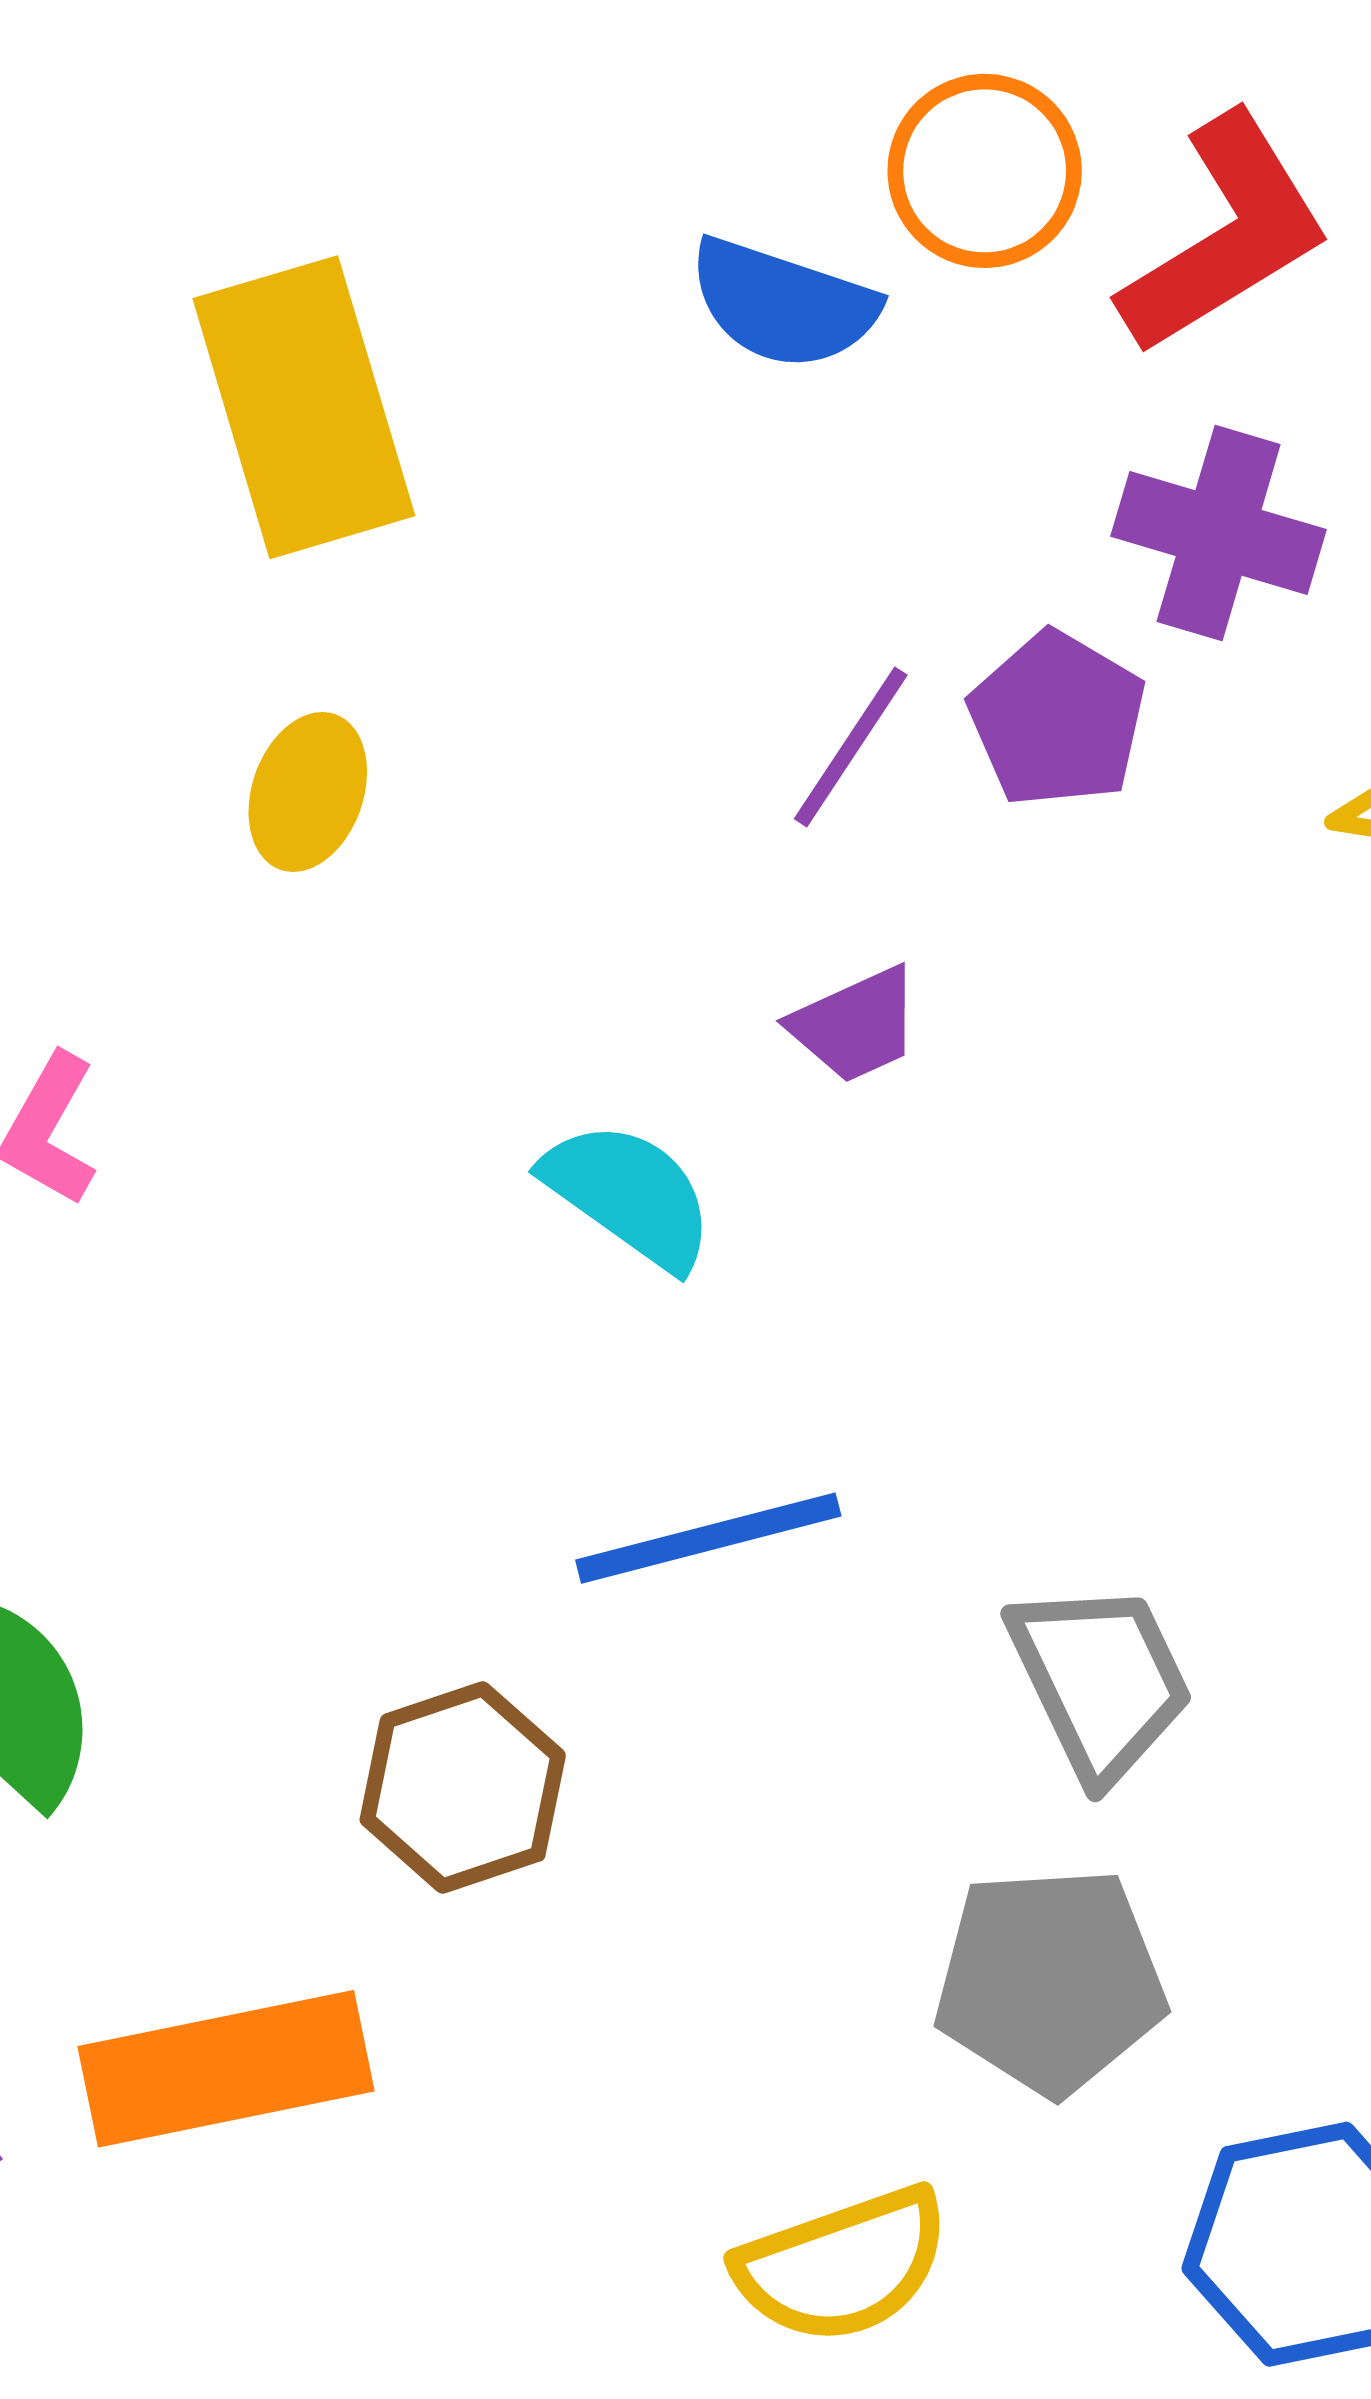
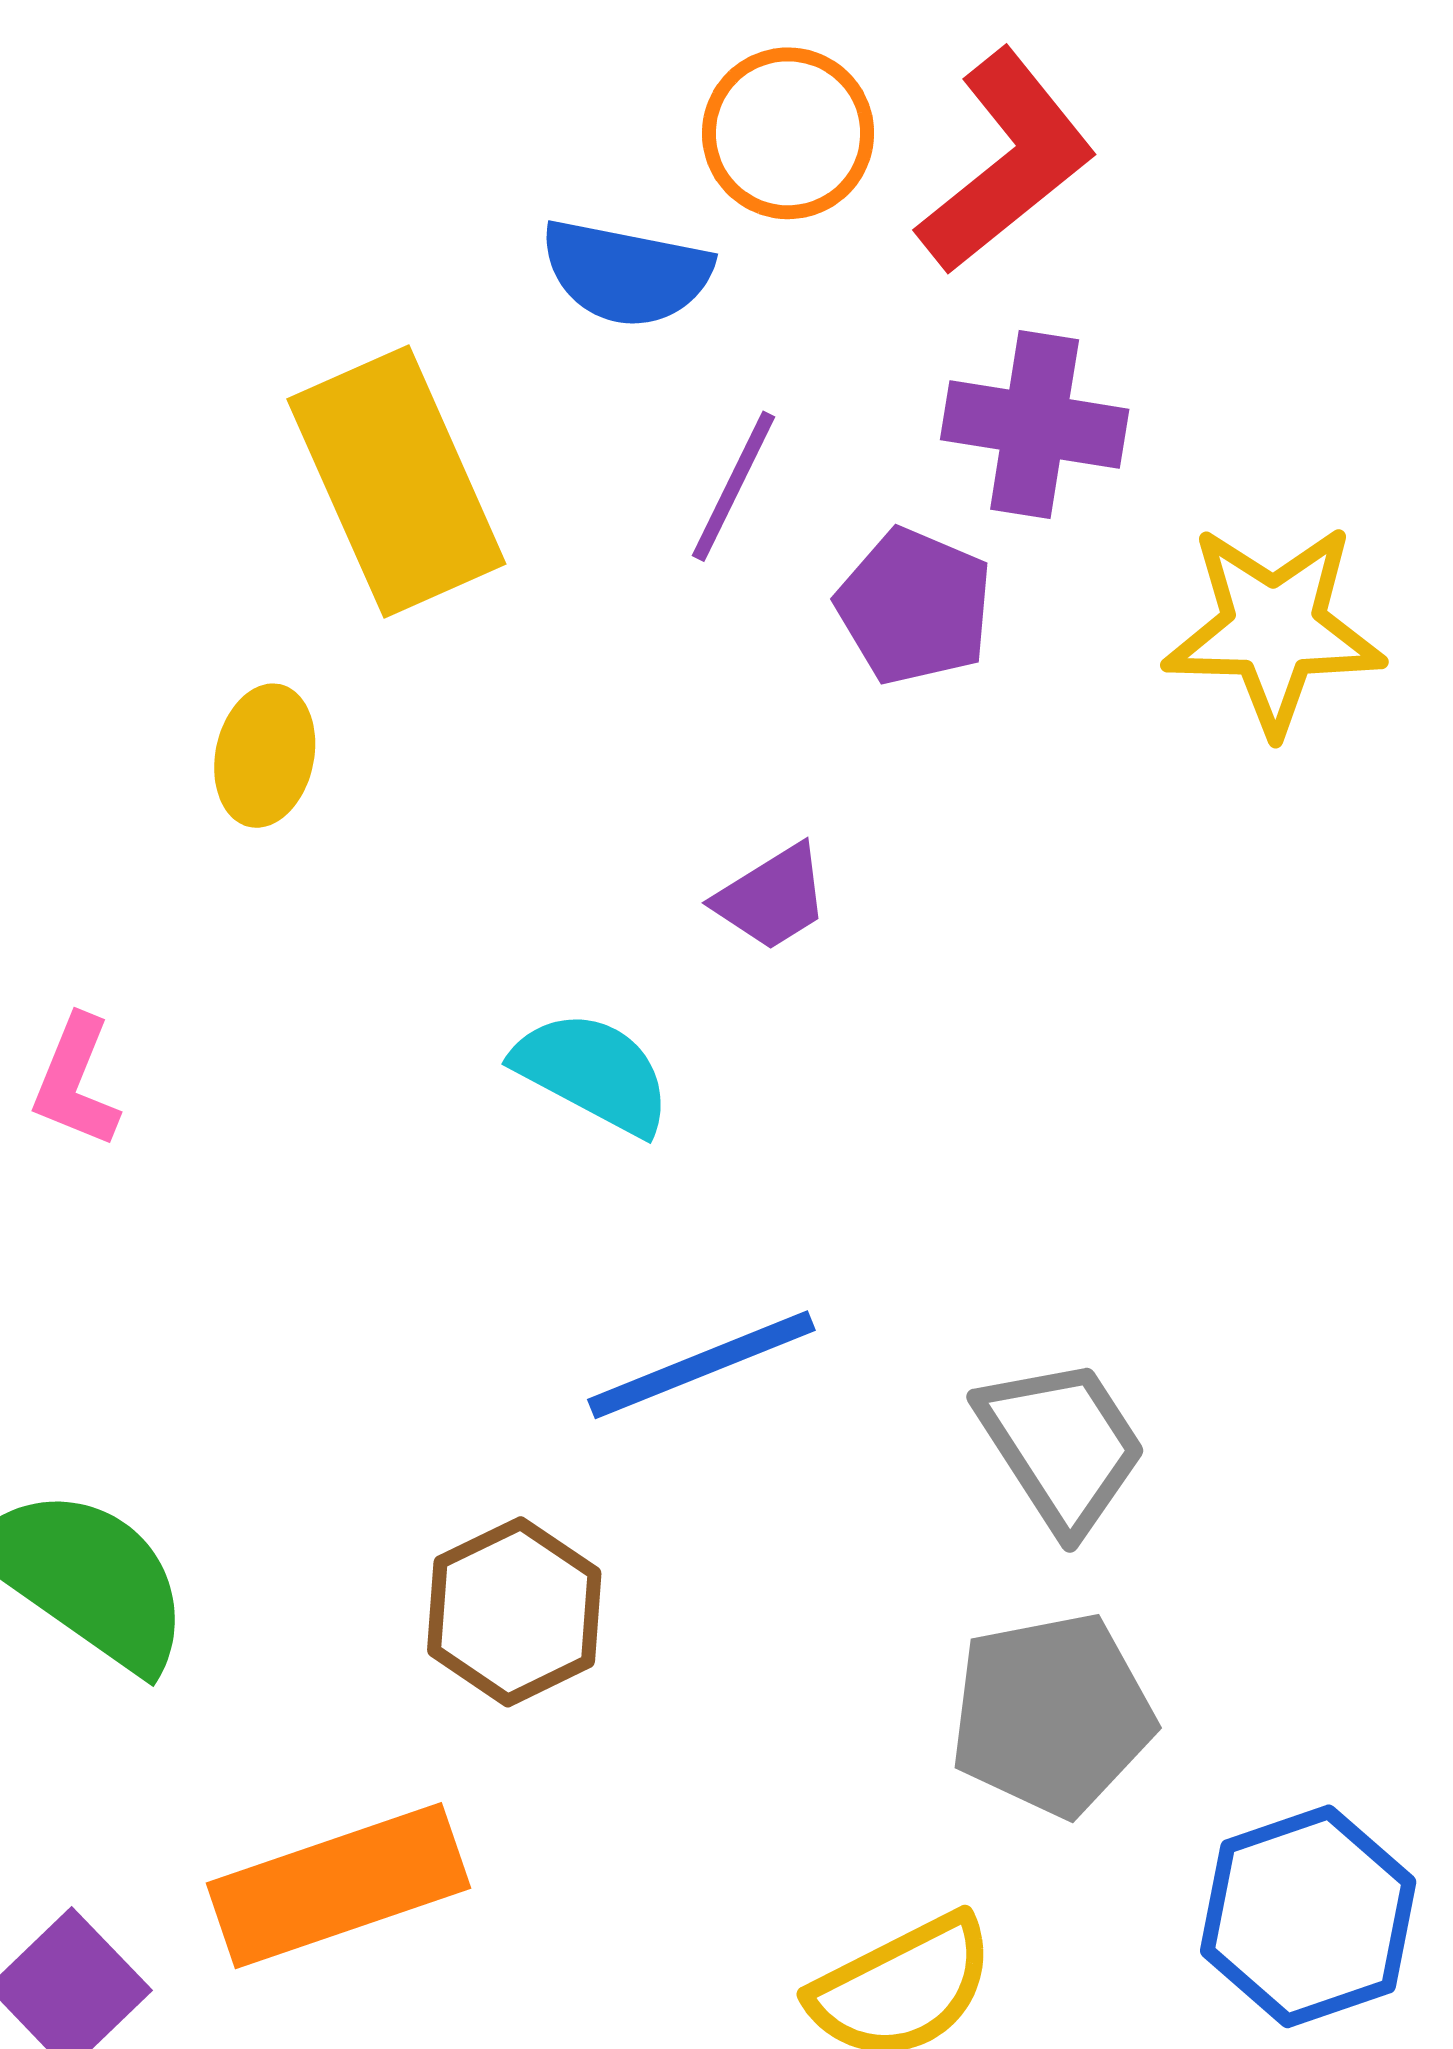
yellow rectangle: (304, 407) -> (396, 482), moved
purple line: (851, 747) -> (734, 486), moved

